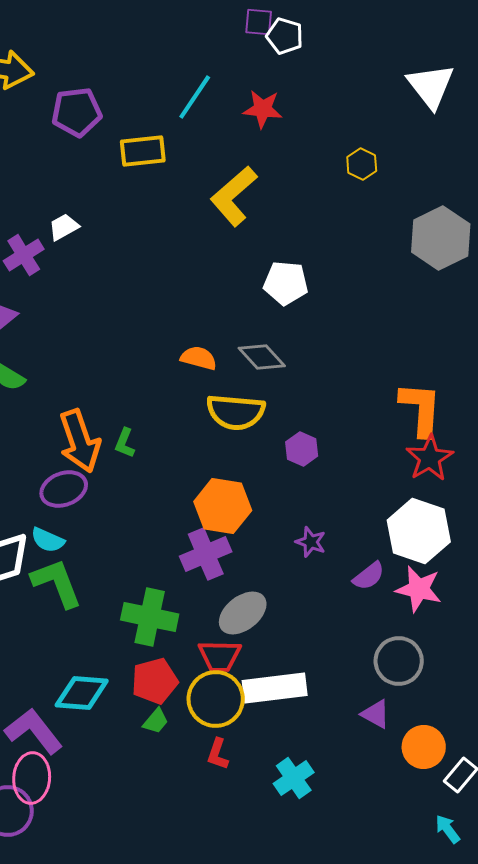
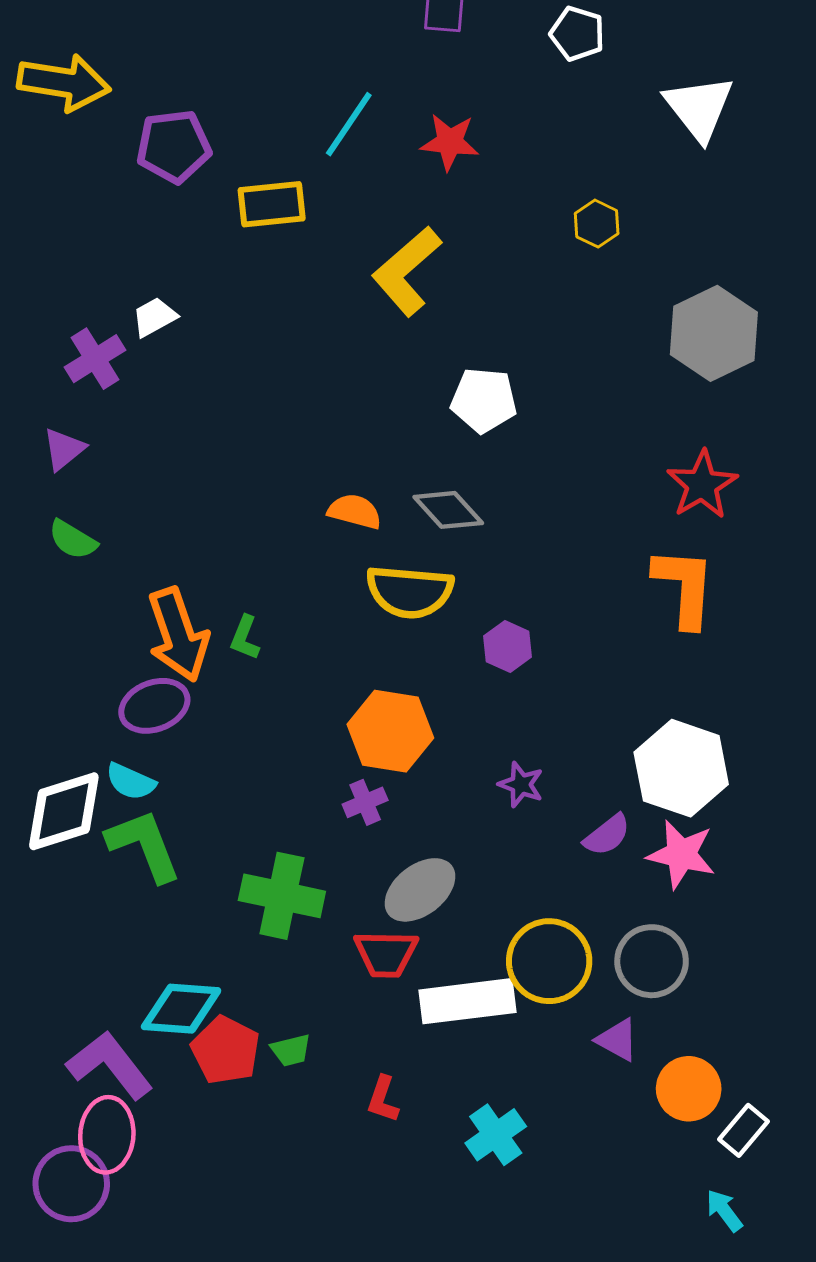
white pentagon: (285, 36) -> (577, 34), moved
red star: (430, 458) -> (702, 485), moved
purple cross: (206, 554) -> (365, 802), size x0.6
red pentagon: (155, 681) -> (226, 1050), moved, turned -30
yellow circle: (216, 699) -> (549, 961), moved
green trapezoid: (156, 721) -> (291, 1050), turned 36

